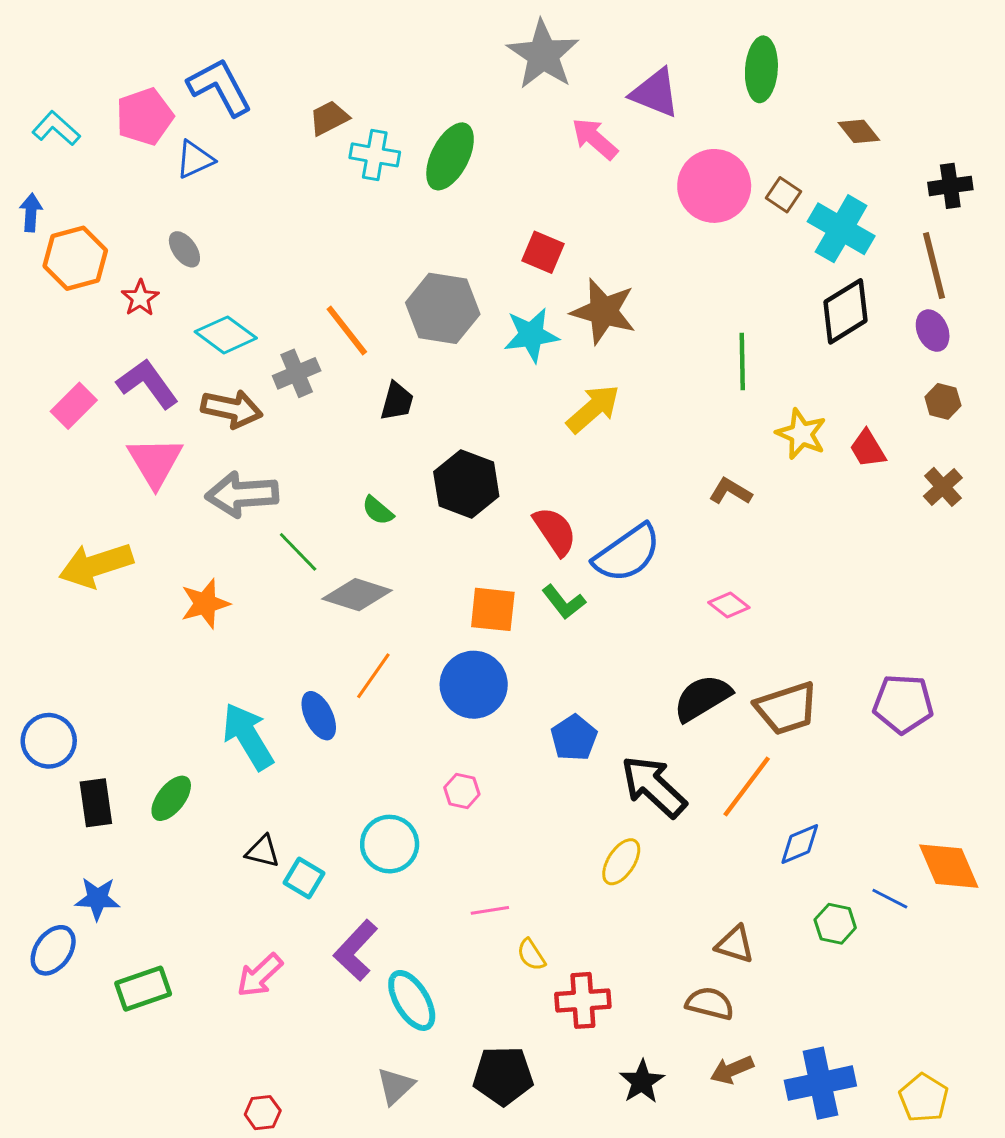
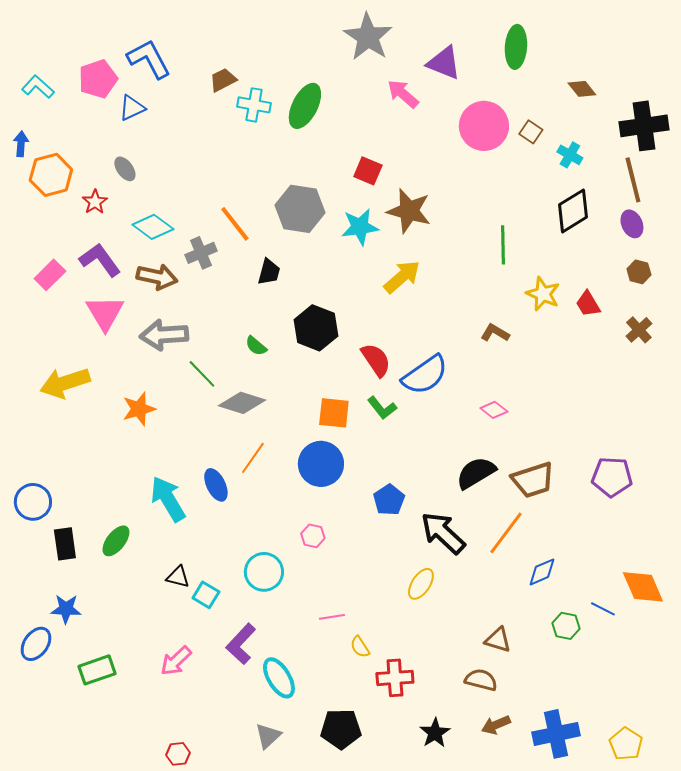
black cross: (950, 186) -> (644, 126), size x1.6
cyan cross: (841, 229) -> (570, 155), size x0.6

